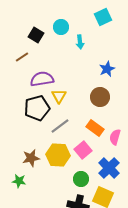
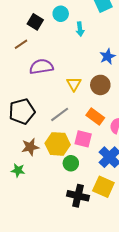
yellow triangle: (59, 96) -> (74, 84), moved
black pentagon: (37, 108) -> (22, 111), moved
pink square: (83, 150) -> (83, 139), turned -36
green circle: (81, 179) -> (71, 163), moved

